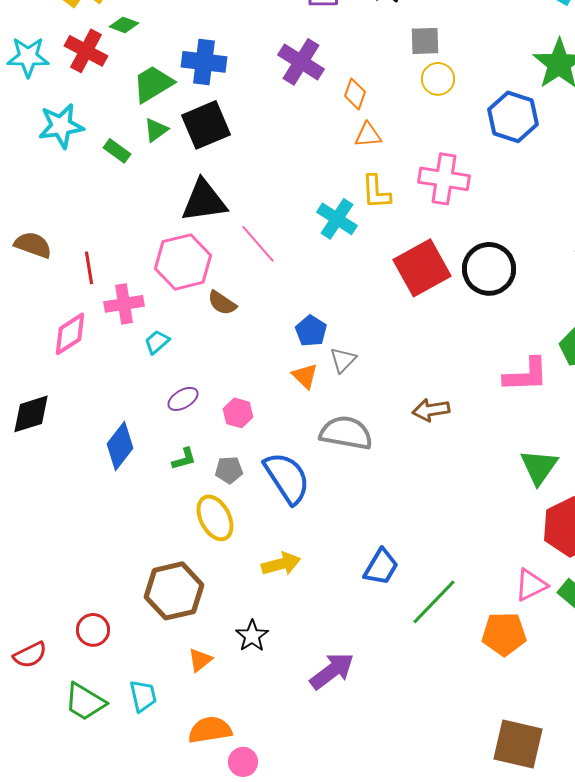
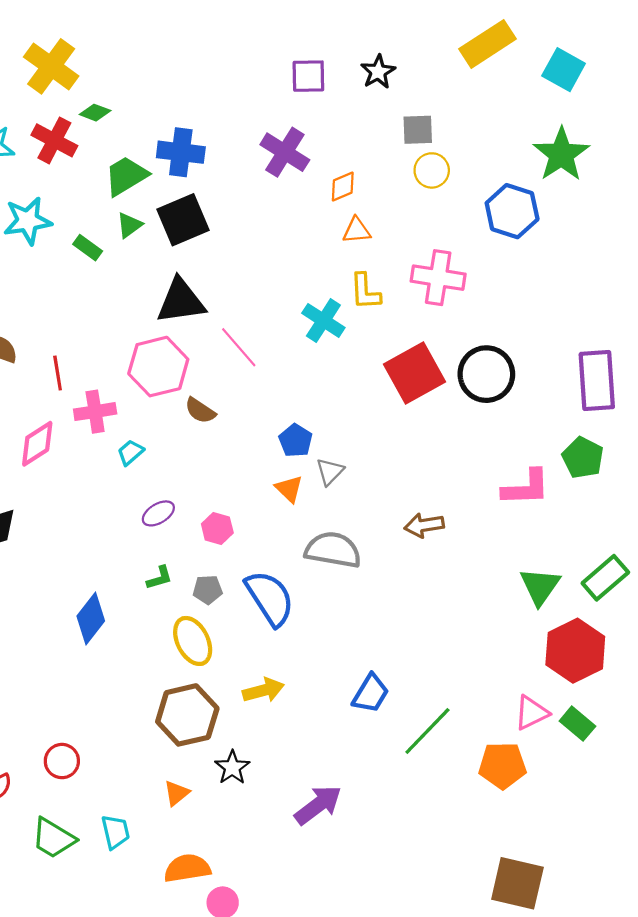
orange diamond: (355, 94) -> (343, 187), turned 48
blue diamond: (120, 446) -> (91, 618), moved
brown hexagon: (174, 591) -> (187, 715), moved

